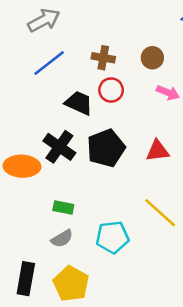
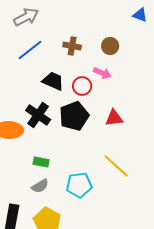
red circle: (111, 90) -> (82, 86), moved
pink arrow: (168, 93) -> (102, 73), moved

